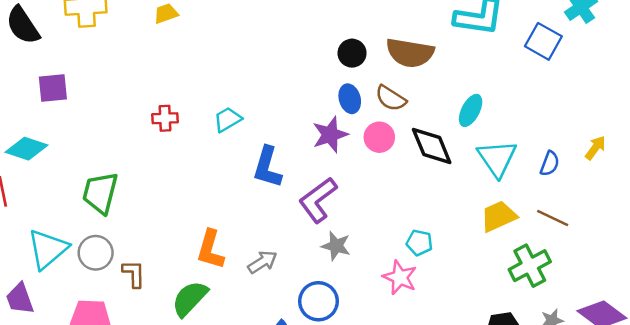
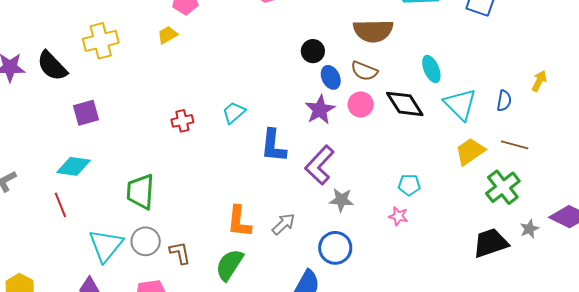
black circle: (352, 53) -> (313, 51), moved
cyan ellipse: (471, 110) -> (431, 69), turned -40
pink star: (400, 277) -> (398, 216), size x0.7

